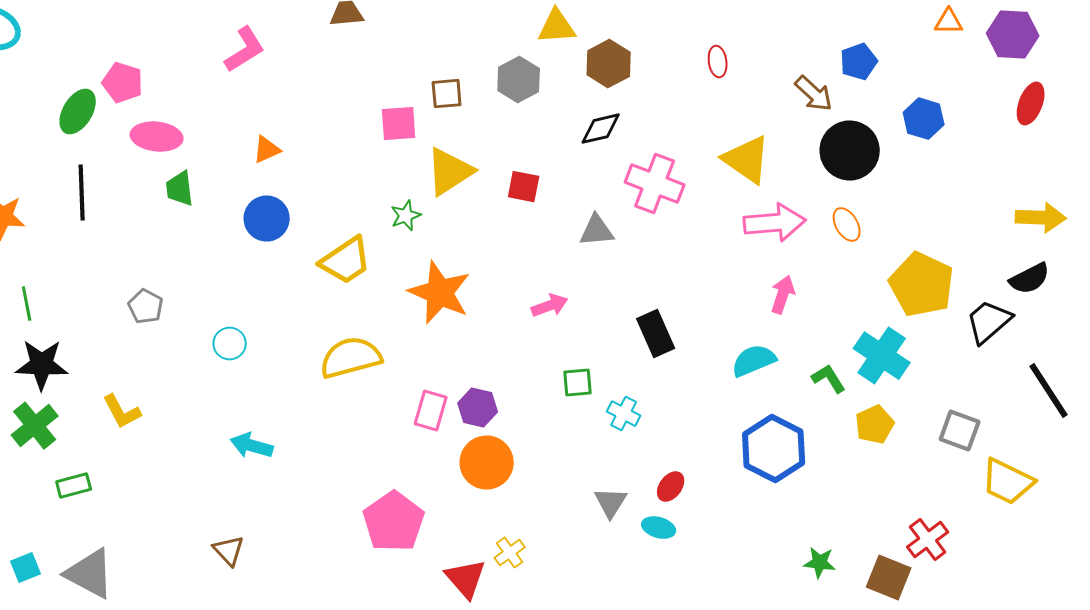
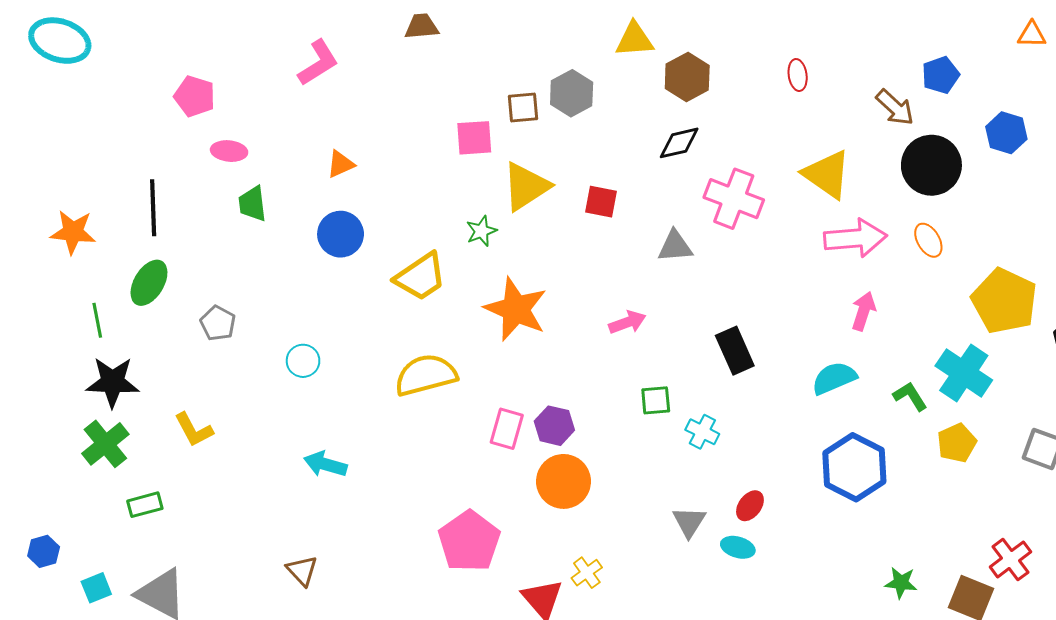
gray hexagon: (519, 80) -> (572, 93), moved
green ellipse: (78, 112) -> (149, 283), moved
pink ellipse: (157, 137) -> (229, 151), size x0.7

